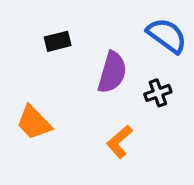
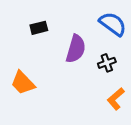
orange L-shape: (120, 142) -> (116, 99), moved

